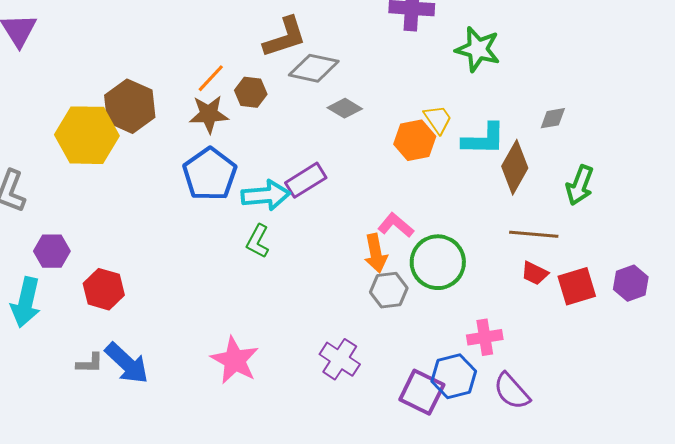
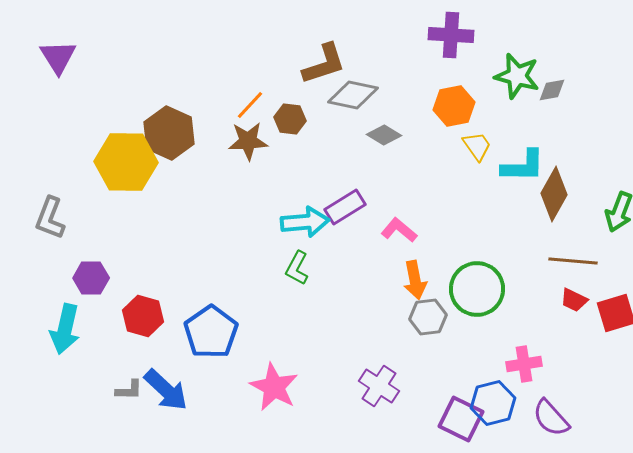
gray diamond: (553, 118) -> (552, 90), moved
orange hexagon: (415, 140) -> (454, 106), moved
blue pentagon: (210, 174) -> (211, 332), moved
pink L-shape: (396, 225) -> (399, 230), moved

